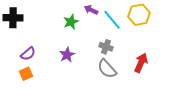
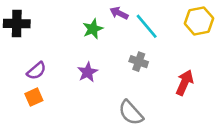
yellow hexagon: (139, 15) -> (199, 21), moved
gray semicircle: (107, 69) -> (131, 113), moved

